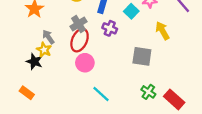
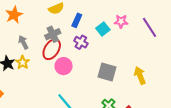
yellow arrow: (162, 31) -> (140, 75), moved
yellow star: (44, 50) -> (23, 62), moved
pink circle: (85, 63) -> (64, 66), moved

